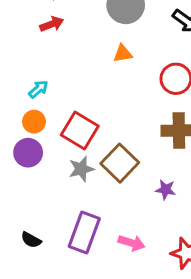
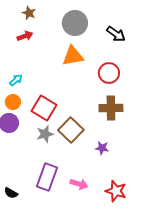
orange triangle: (123, 54) -> (73, 56), size x1.6
black semicircle: (31, 240) -> (11, 193), moved

